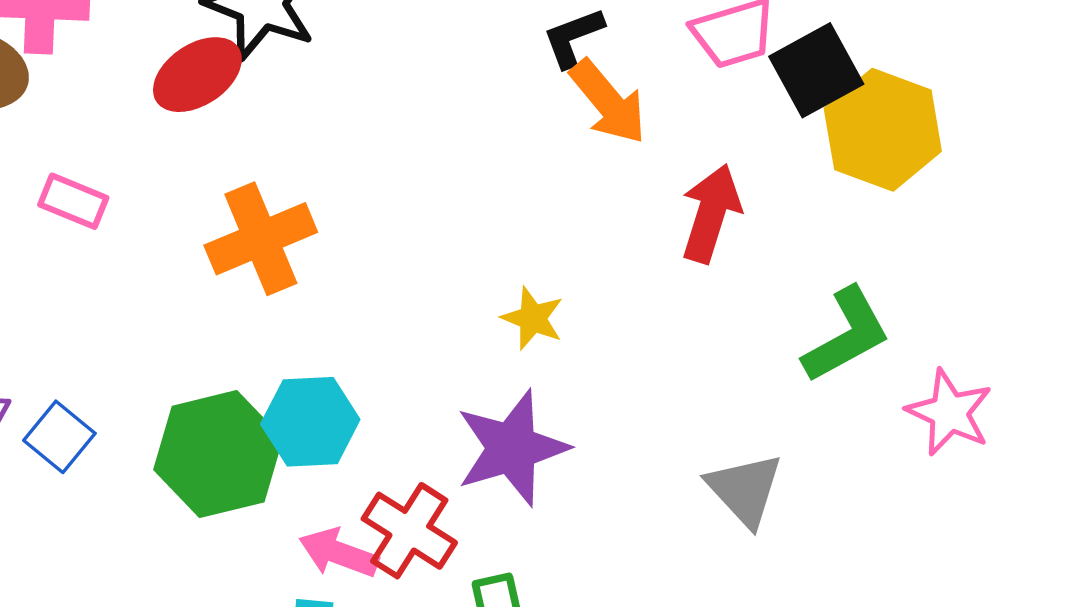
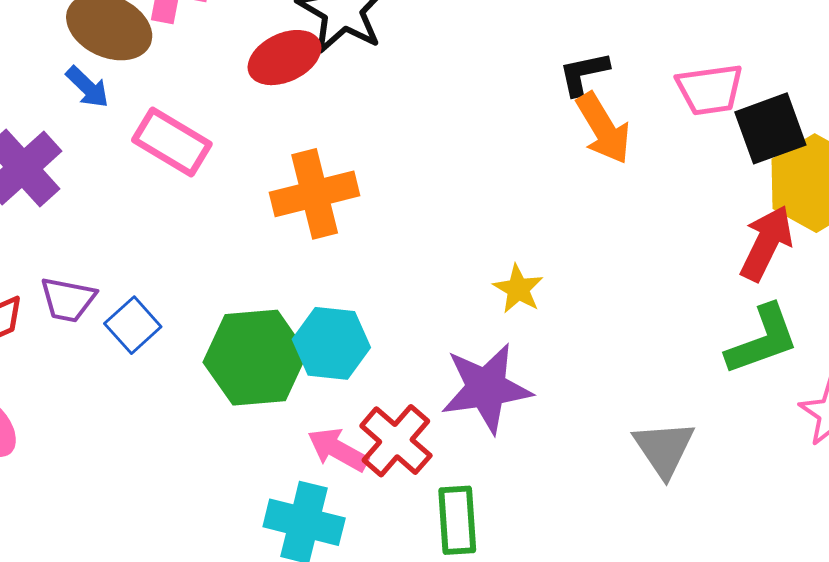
pink rectangle: (73, 201) -> (172, 142), size x1.4
red arrow: (711, 213) -> (766, 243), moved

